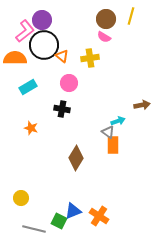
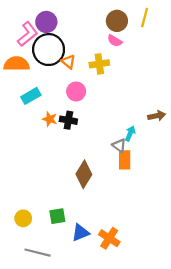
cyan arrow: (118, 121) -> (130, 133), turned -48
orange star: (31, 128) -> (50, 119), moved
green square: (59, 221) -> (57, 216), moved, turned -35

